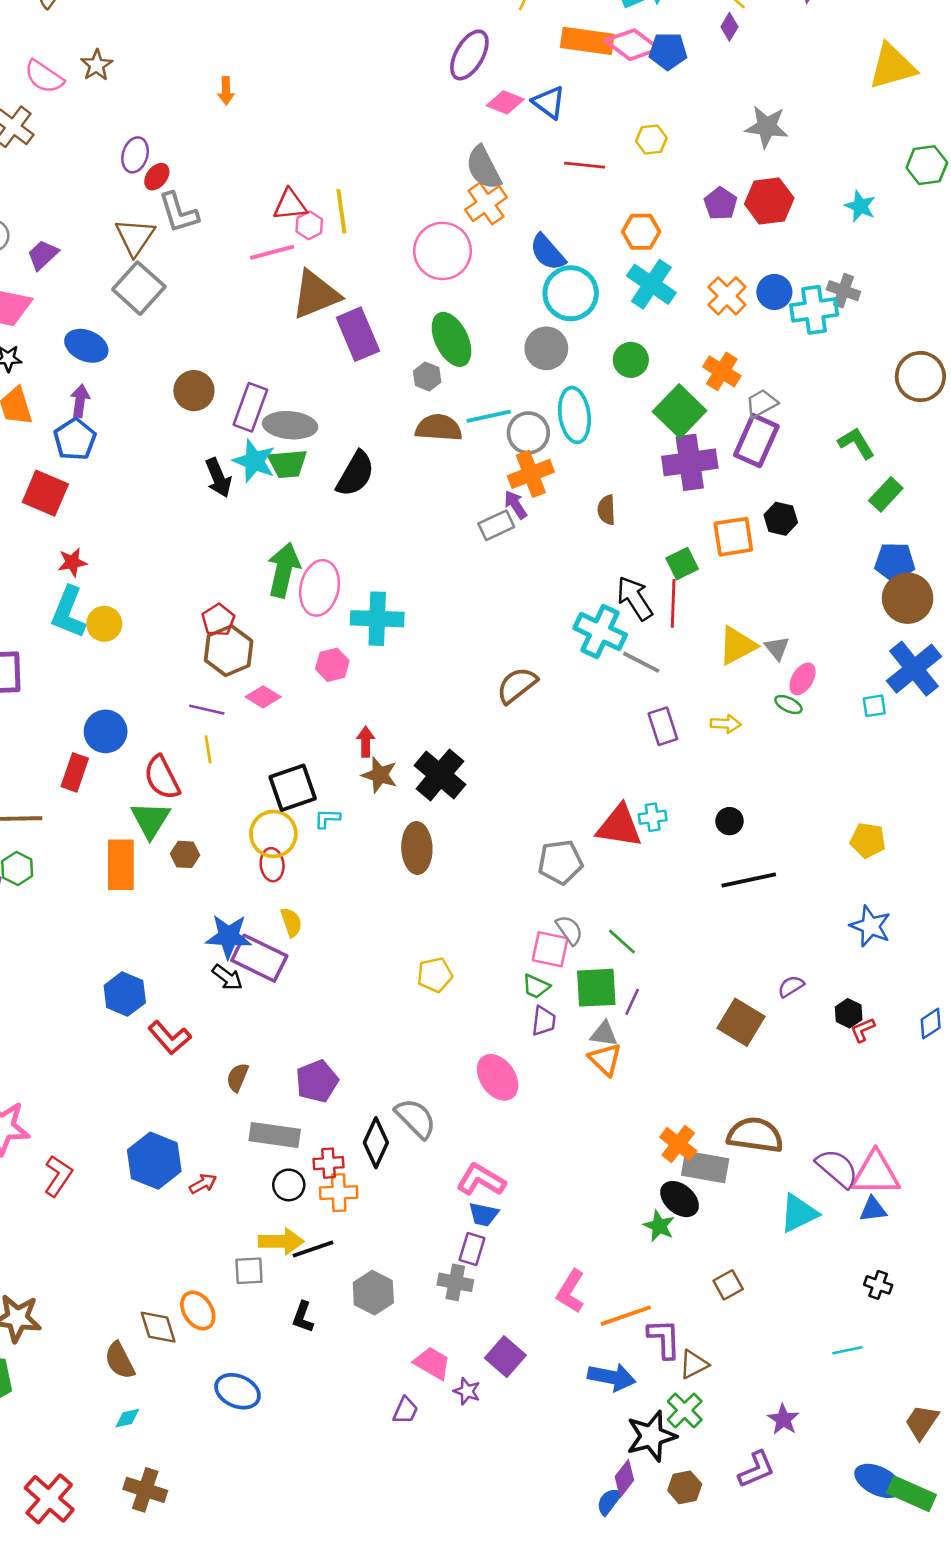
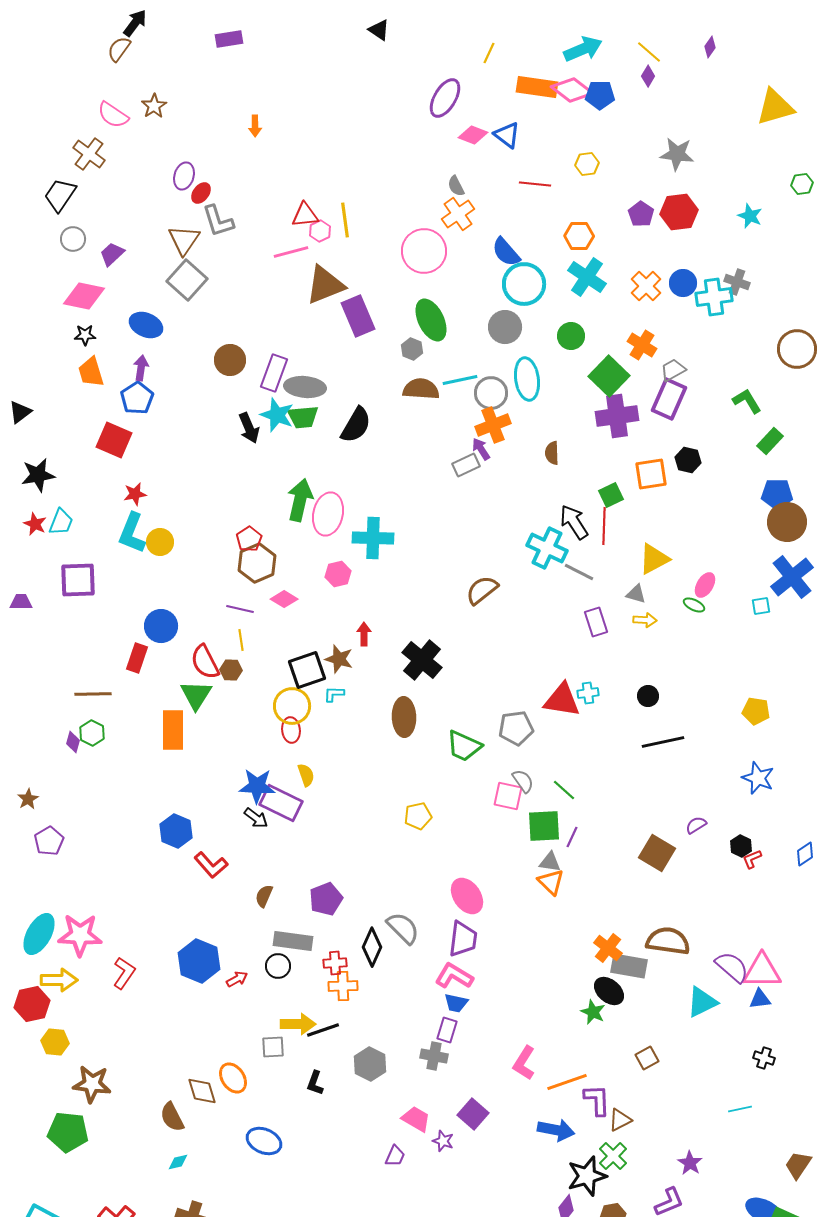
green hexagon: (927, 165) -> (802, 184), size x0.7
gray semicircle: (484, 168) -> (456, 186), size x0.6
gray triangle: (777, 648) -> (636, 594), moved, turned -35
brown star: (380, 775) -> (339, 659), moved
brown hexagon: (185, 854) -> (231, 670), moved
green trapezoid: (536, 986) -> (464, 746), moved, size x1.6
purple trapezoid: (544, 1021) -> (463, 939), moved, size x1.5
black circle: (289, 1185) -> (278, 966), moved

